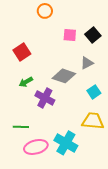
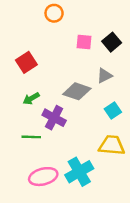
green line: (21, 127) -> (31, 137), moved
cyan cross: (66, 143) -> (79, 172), turned 30

